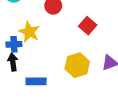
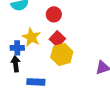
red square: (88, 26) -> (57, 39), moved
yellow hexagon: (77, 65) -> (62, 54), moved

